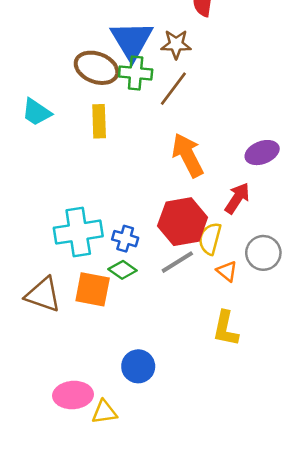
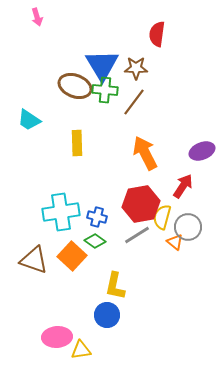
yellow rectangle: (99, 121) -> (77, 143), moved
gray circle: (263, 253) -> (188, 227), moved
orange square: (93, 289) -> (72, 256), turned 32
yellow L-shape: (226, 329) -> (115, 286), moved

